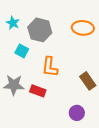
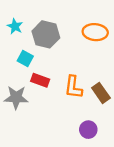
orange L-shape: (50, 67) -> (73, 87), moved
red rectangle: (38, 91) -> (40, 80), moved

